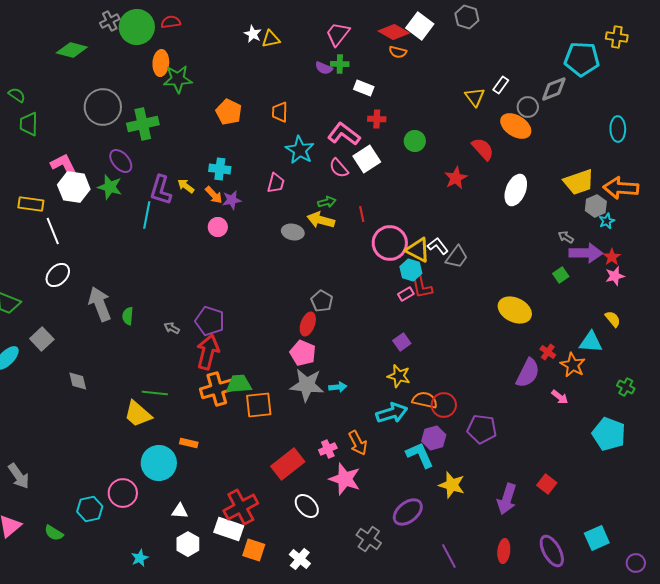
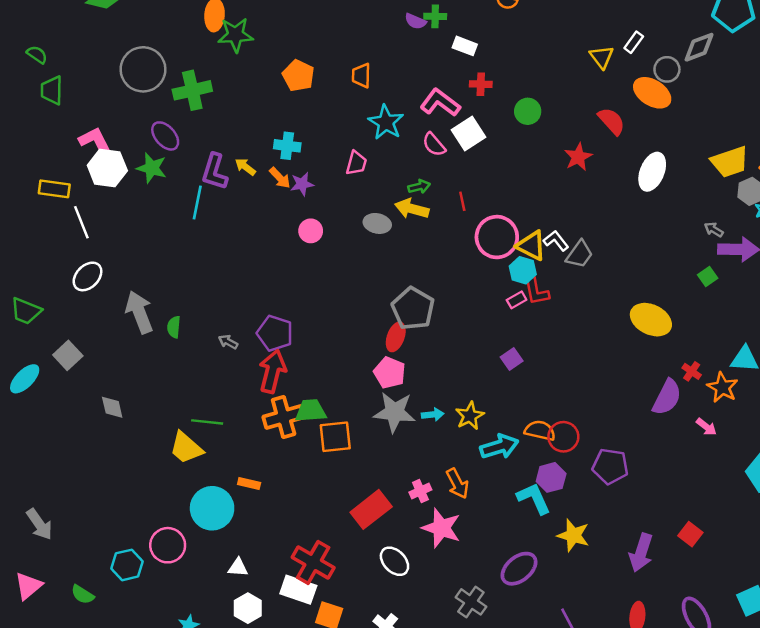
pink circle: (218, 227) -> (311, 231), moved
gray pentagon: (322, 301) -> (413, 309), size x1.6
yellow star: (399, 376) -> (470, 416), moved, turned 30
red cross: (241, 507) -> (313, 562), turned -32

